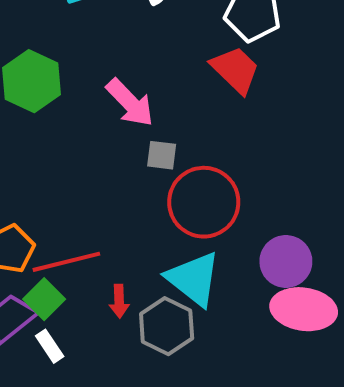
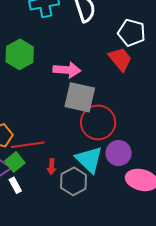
pink arrow: (130, 103) -> (67, 70), turned -48
gray square: (162, 155) -> (80, 97), size x2.0
purple circle: (286, 261) -> (119, 153), moved

